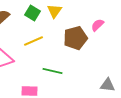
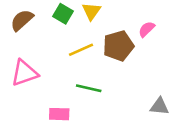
yellow line: (33, 41) -> (81, 50), moved

